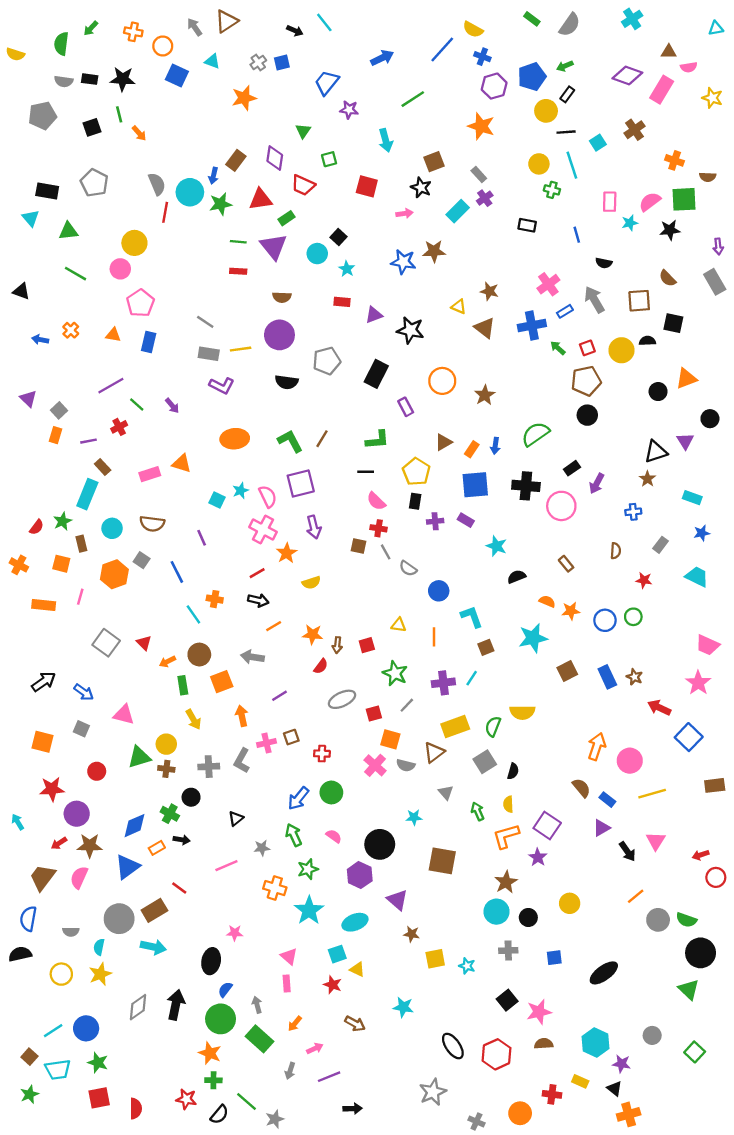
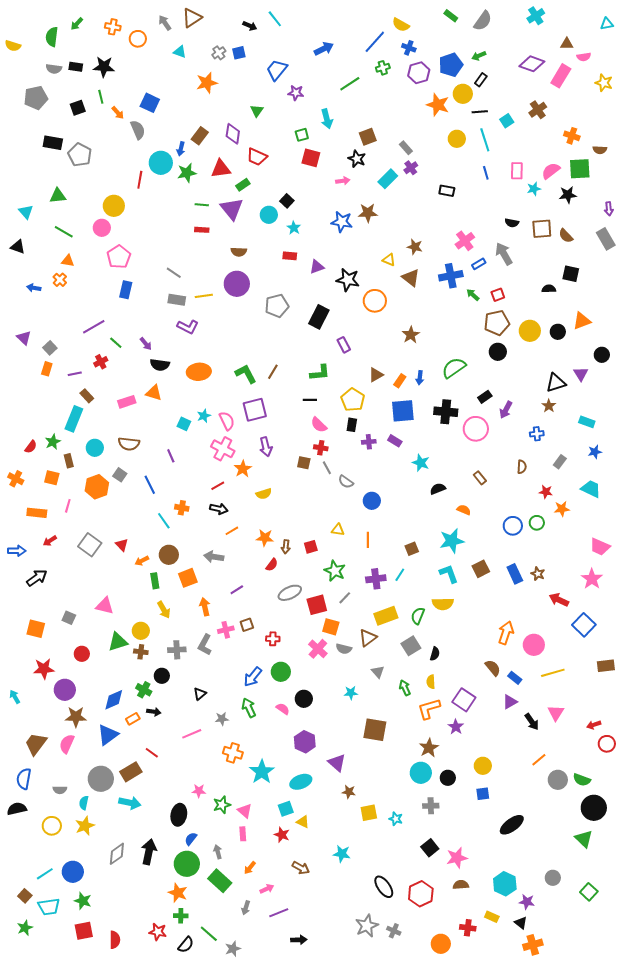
blue square: (177, 75) -> (150, 103), moved
orange star: (481, 126) -> (438, 105), moved
green square: (329, 159) -> (302, 135), moved
gray semicircle: (157, 184) -> (138, 130), moved
green cross: (552, 190) -> (383, 68), moved, turned -32
black rectangle: (47, 191) -> (53, 143), moved
cyan triangle: (31, 218) -> (26, 212), moved
blue line: (577, 235) -> (486, 173), moved
brown square: (639, 301) -> (542, 229), moved
orange triangle: (113, 335) -> (68, 261), moved
yellow circle: (621, 350) -> (530, 331), moved
orange circle: (442, 381) -> (375, 301), moved
black semicircle: (287, 382) -> (160, 365), moved
orange star: (571, 611) -> (562, 509), moved
cyan L-shape: (472, 617) -> (449, 574), moved
blue arrow: (84, 692) -> (17, 551), moved, turned -36
red square: (374, 713) -> (317, 605), size x1.5
red arrow: (59, 843) -> (50, 541), moved
black circle: (380, 844) -> (304, 699), moved, size x0.7
green star: (308, 869) -> (222, 805), moved
blue square: (554, 958) -> (483, 794), moved
gray cross: (476, 1122) -> (394, 931), moved

